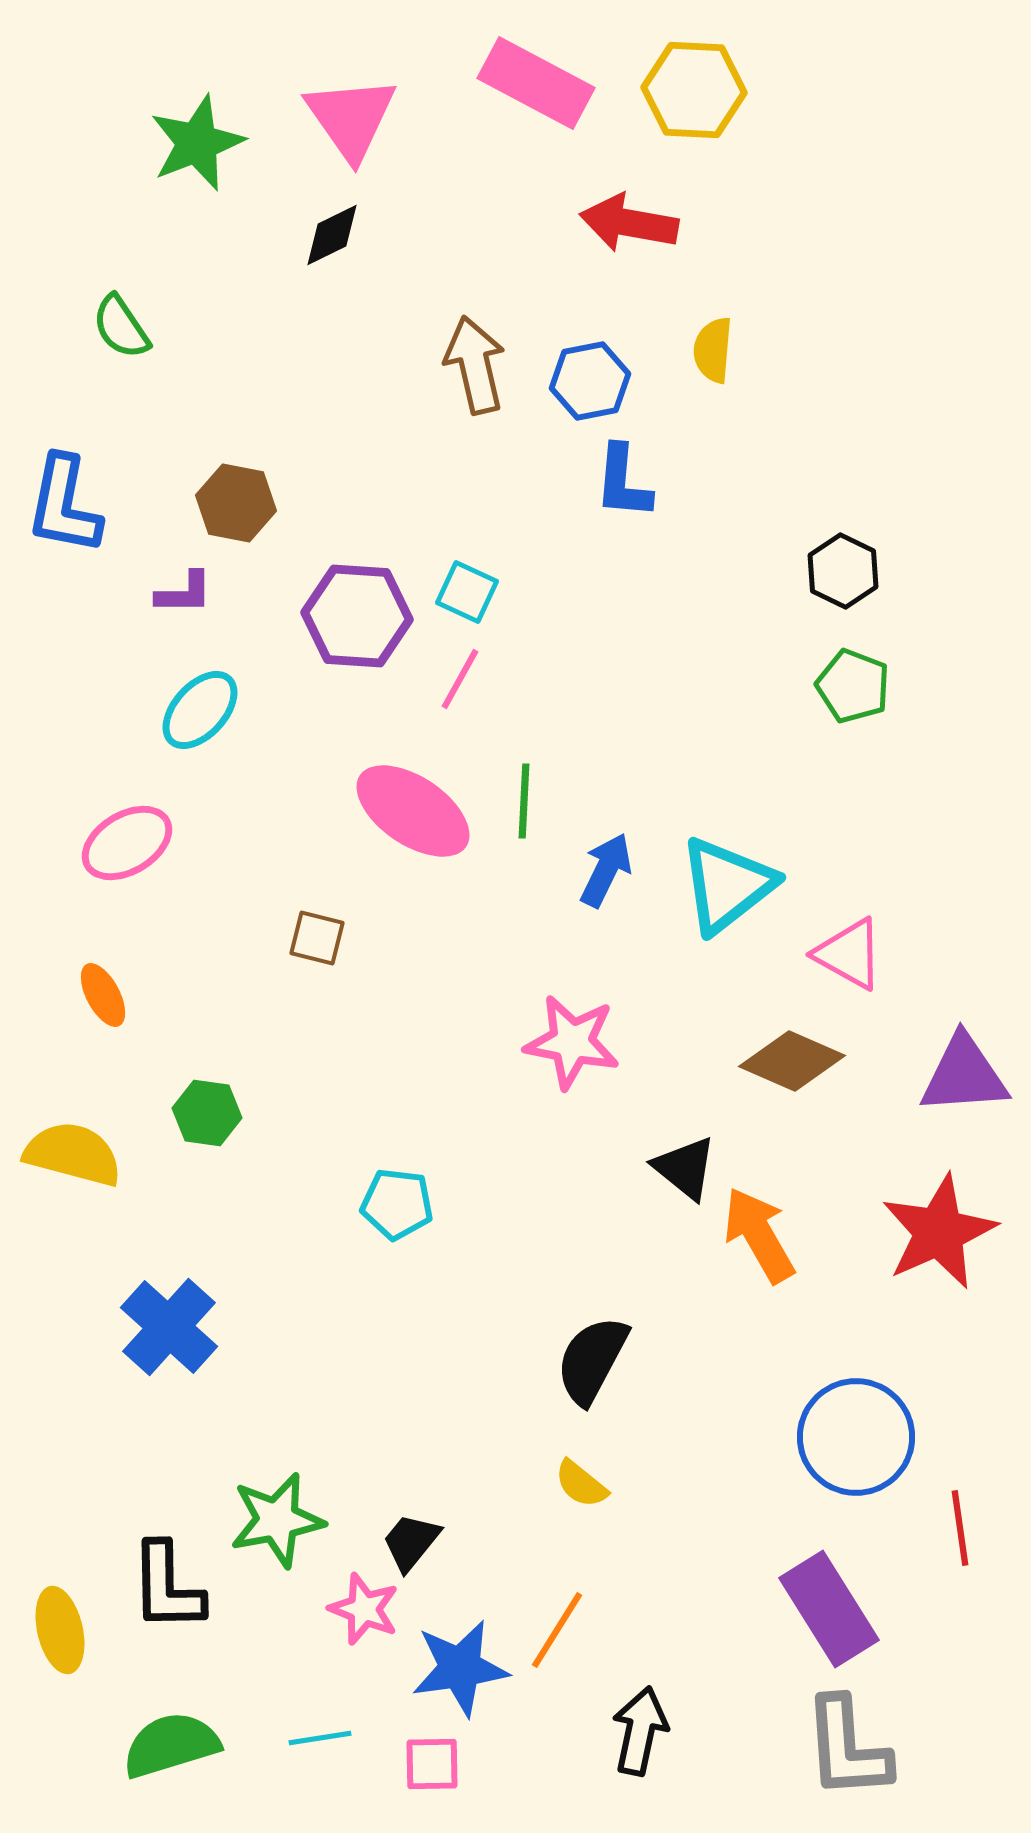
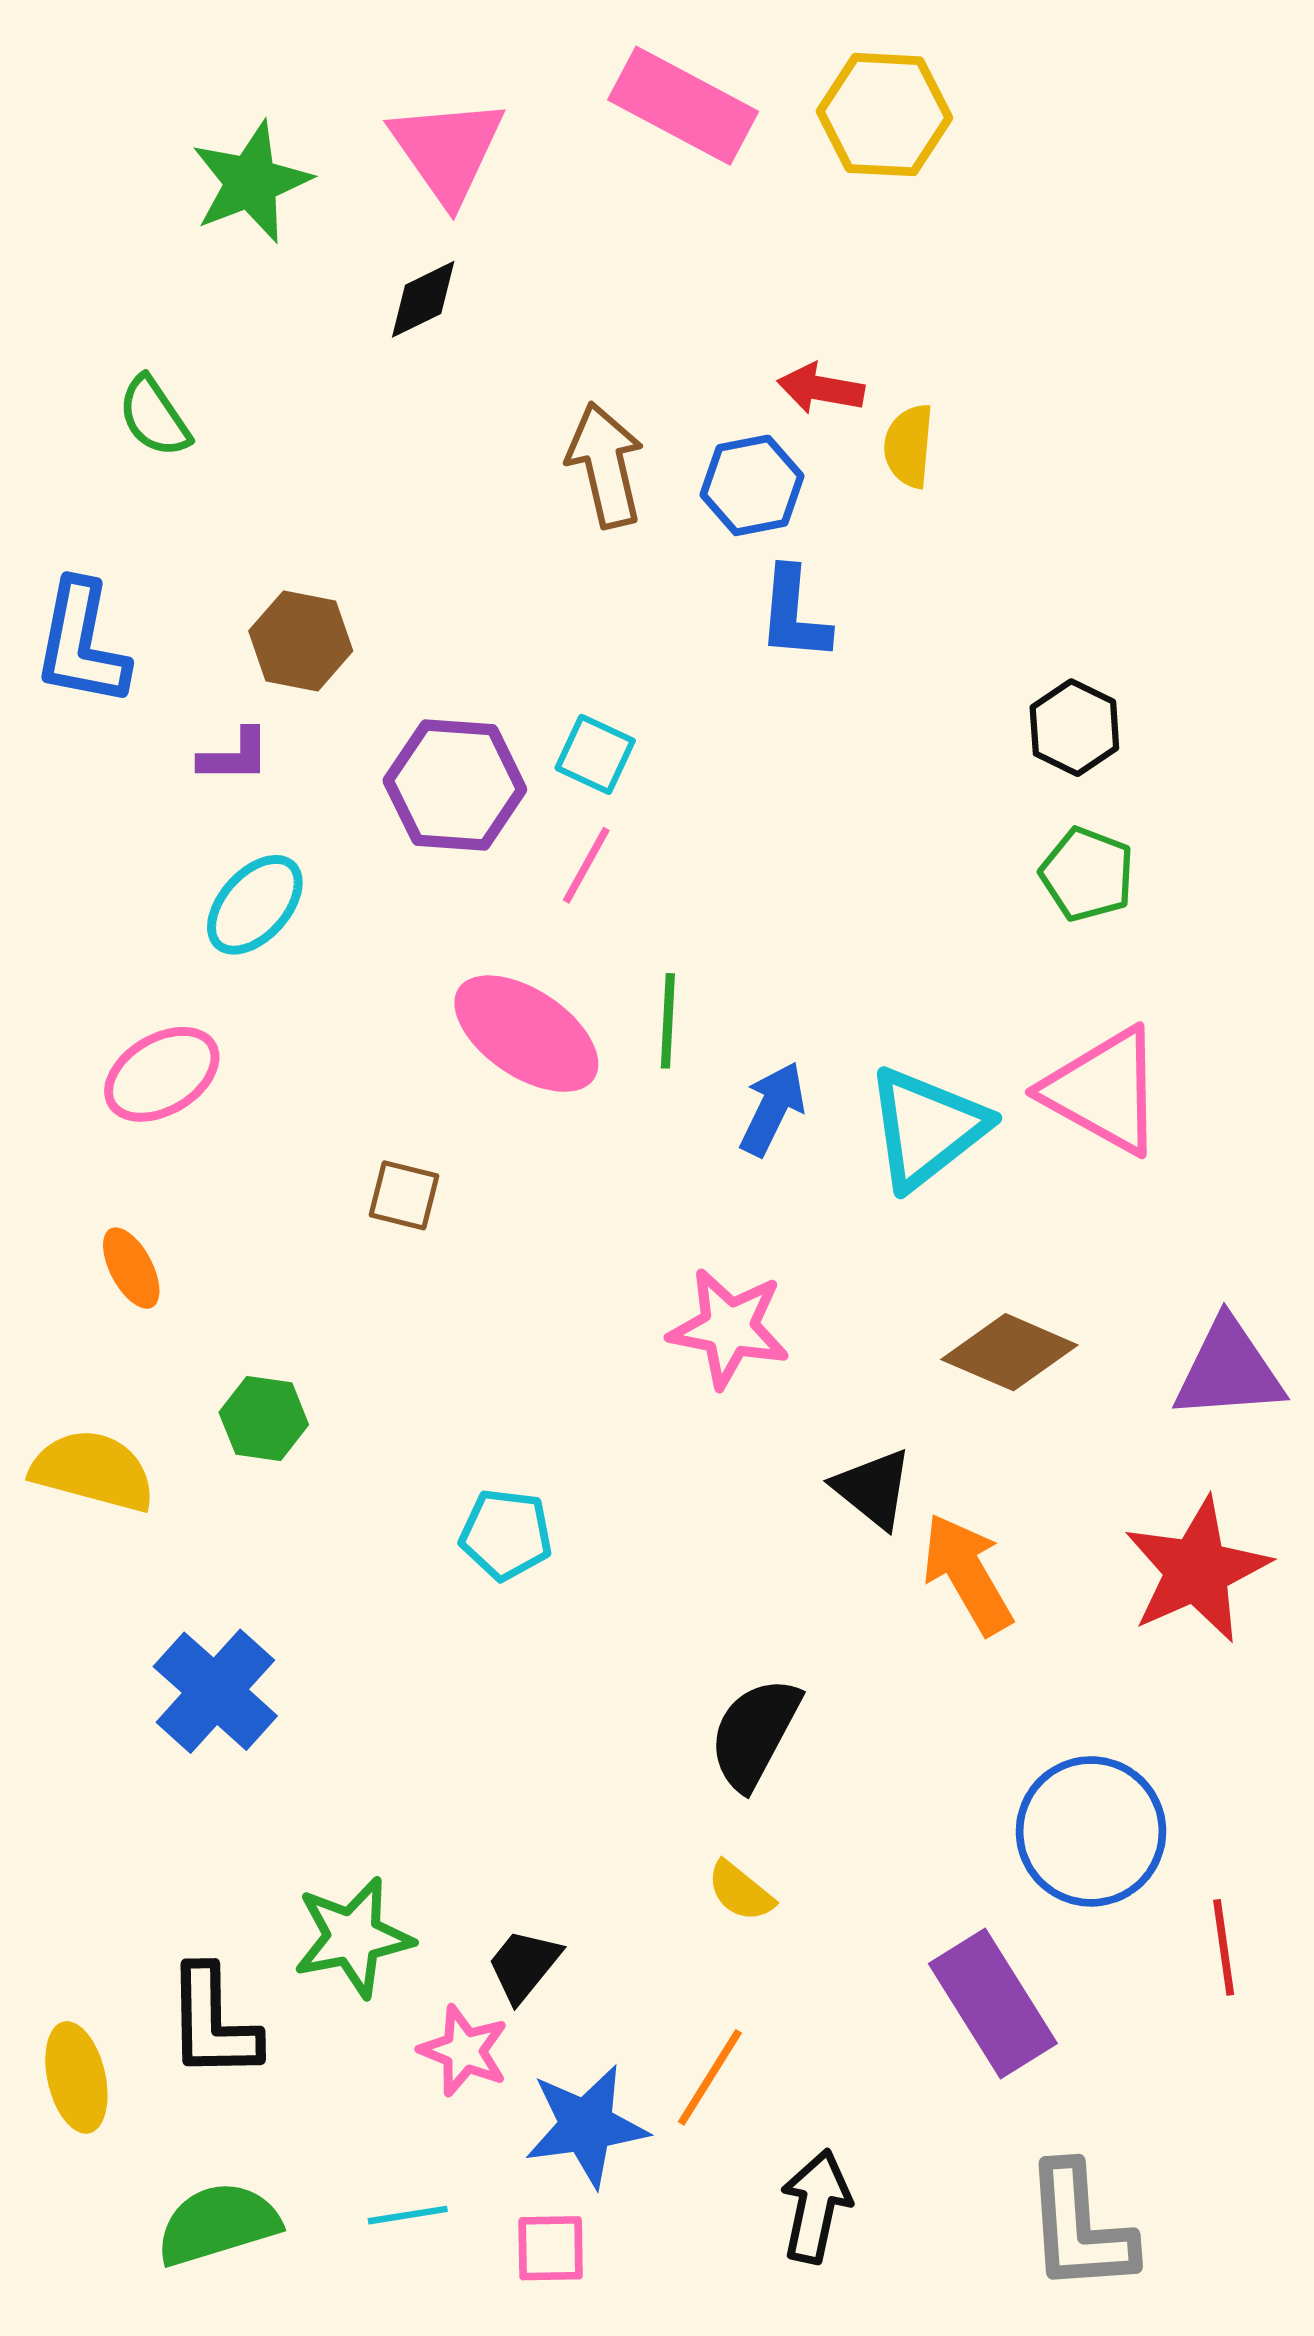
red arrow: (629, 223) -> (821, 389), moved, size x0.7
pink triangle: (849, 954) -> (1104, 1091), moved, size x1.4
purple rectangle: (829, 1609) -> (993, 2004), moved

